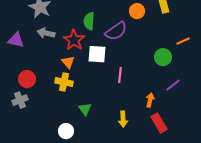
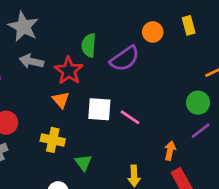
white square: (97, 54) -> (99, 109), moved
green circle: (163, 57) -> (198, 103), moved
pink line: (120, 75) -> (130, 117), turned -63
yellow cross: (64, 82) -> (53, 140), moved

